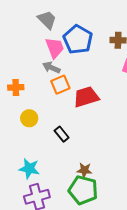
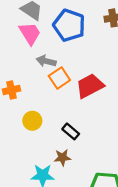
pink trapezoid: (55, 48) -> (30, 33), moved
brown star: (84, 170) -> (62, 157), moved

